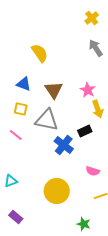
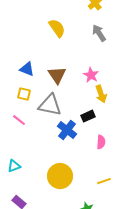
yellow semicircle: (40, 53) -> (57, 28), moved
pink semicircle: (93, 171) -> (101, 142), moved, turned -104

